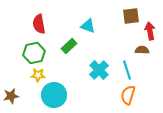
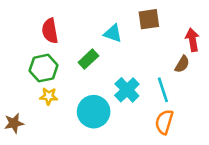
brown square: (131, 16) -> (149, 19), moved
brown semicircle: (142, 50) -> (182, 64), turned 120
cyan circle: (54, 95) -> (94, 112), moved

